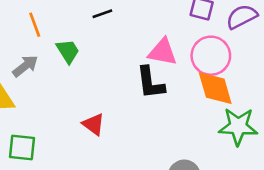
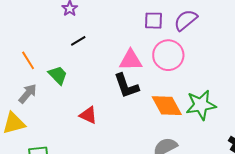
orange diamond: (215, 88) -> (167, 106), moved
red triangle: (94, 124) -> (88, 115), moved

